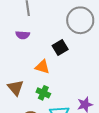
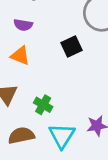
orange triangle: (42, 67) -> (20, 56), moved

